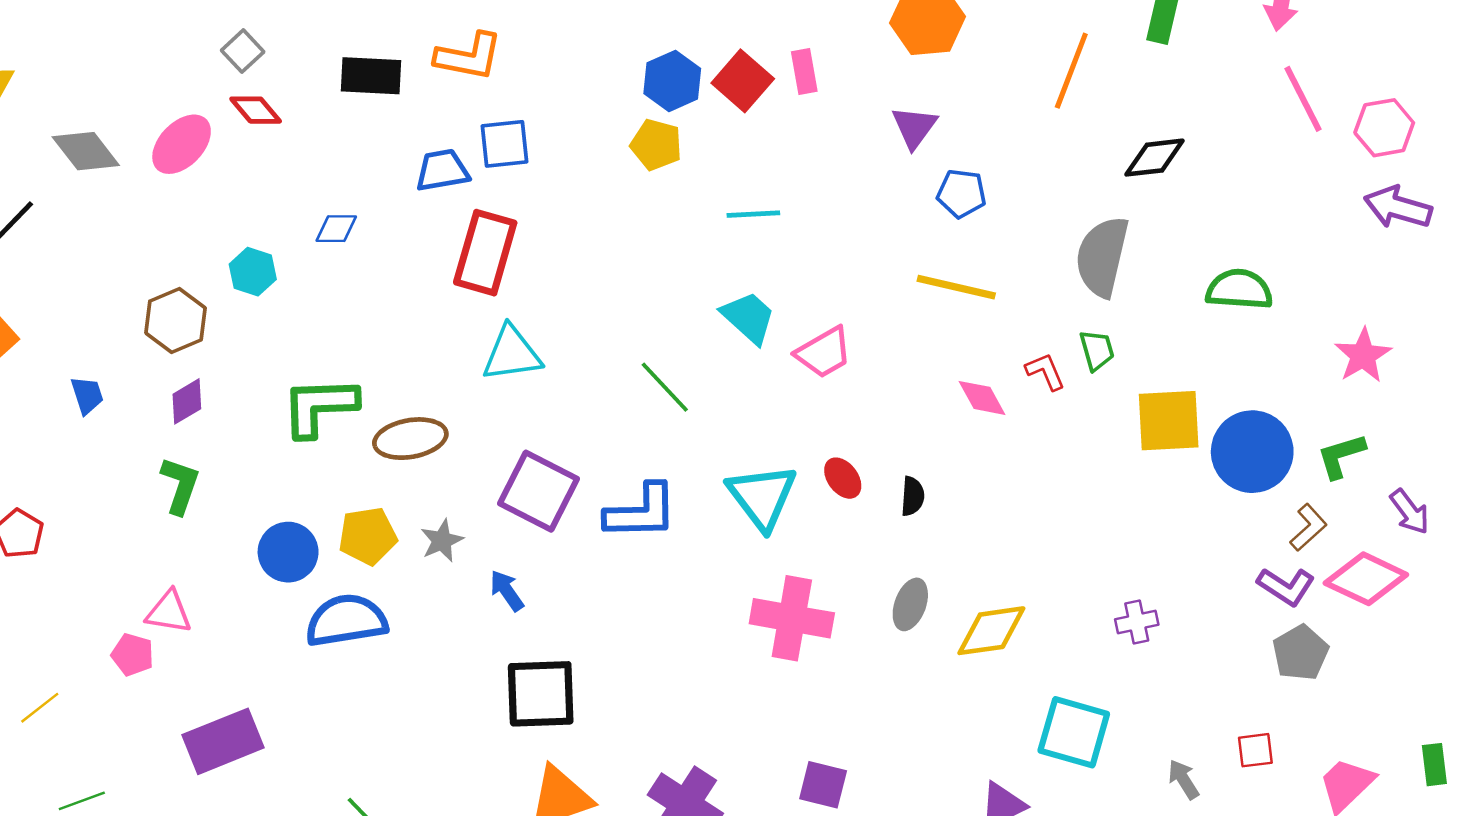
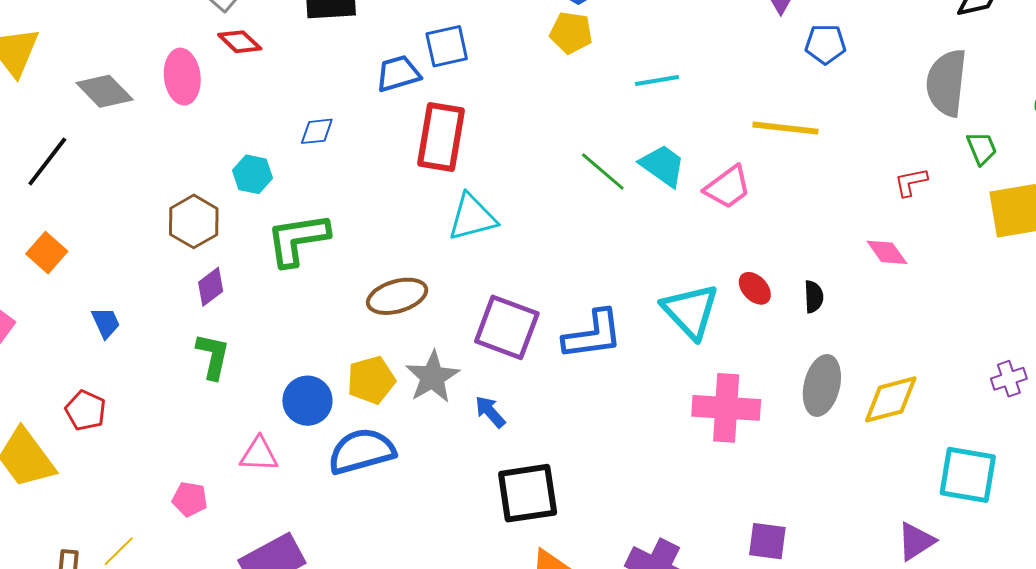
pink ellipse: (182, 144) -> (182, 77), turned -44
yellow line: (956, 287) -> (785, 128), moved
green trapezoid: (1097, 350) -> (982, 148), moved
red L-shape: (1045, 371) -> (911, 182), turned -72
green line: (665, 387) -> (603, 171), moved
blue trapezoid: (87, 395) -> (106, 323), moved
pink diamond: (982, 398) -> (887, 252), moved
green L-shape: (319, 407) -> (298, 239), moved
gray star: (442, 541) -> (432, 377), size x1.5
gray ellipse: (910, 604) -> (822, 385), size x1.4
pink triangle: (169, 612) -> (259, 454), moved

